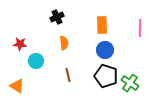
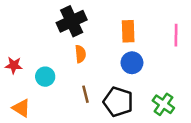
black cross: (57, 17) -> (72, 21), size x1.6
red star: (20, 44) -> (14, 65), moved
black pentagon: (106, 76) -> (118, 102), moved

